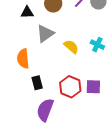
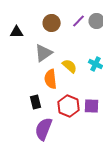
black triangle: (27, 12) -> (17, 32), moved
orange semicircle: (23, 59) -> (51, 79), moved

